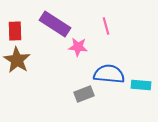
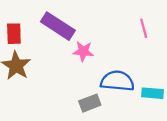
pink line: (106, 26) -> (144, 28), moved

